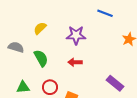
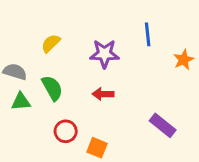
blue line: (105, 13) -> (148, 34), moved, turned 63
green triangle: (23, 87) -> (21, 101), moved

